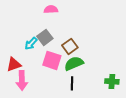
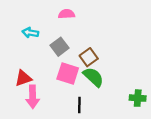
cyan arrow: (31, 43) -> (30, 33), moved, turned 56
green semicircle: (74, 63) -> (93, 77), turned 66
black line: (72, 83) -> (79, 105), moved

